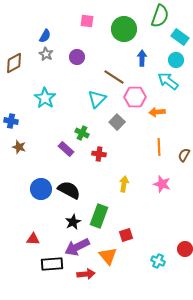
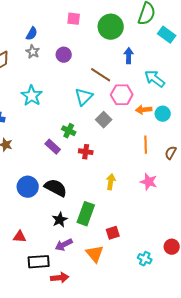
cyan circle: (176, 60) -> (163, 114), moved
purple arrow: (77, 247) -> (64, 245), size x0.7
red arrow: (86, 274) -> (60, 278), moved

